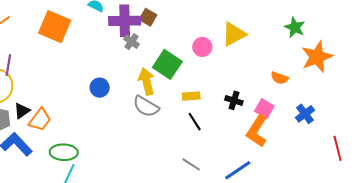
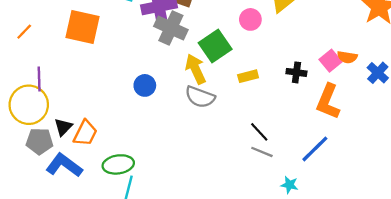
gray cross: (131, 42) -> (171, 28), size x1.8
green square: (167, 64) -> (215, 46), turned 32
orange semicircle: (280, 78) -> (347, 57), moved
pink square: (264, 109) -> (331, 61), moved, turned 30
black line: (195, 122) -> (259, 132), moved

